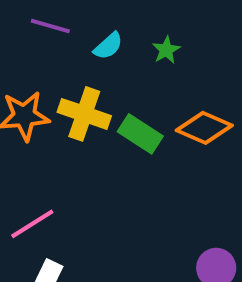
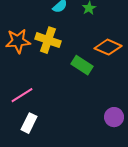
green rectangle: (140, 134) -> (82, 65), moved

